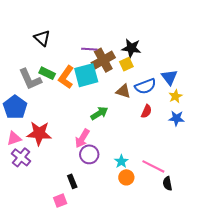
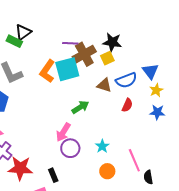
black triangle: (42, 38) -> (23, 32), turned 42
green rectangle: (47, 73) -> (14, 41), moved
red star: (39, 133) -> (20, 168), moved
cyan star: (121, 161) -> (102, 146), moved
pink line: (153, 166) -> (134, 160), turned 40

